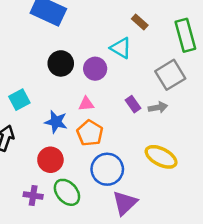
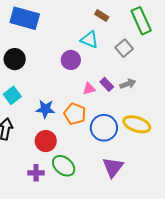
black circle: (61, 63) -> (15, 59), moved
gray square: (170, 75) -> (124, 48), moved, size x0.7
pink triangle: (86, 104) -> (89, 89), moved
blue circle: (107, 169) -> (104, 128), moved

